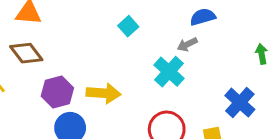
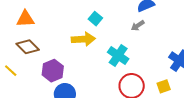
cyan cross: (169, 72) -> (118, 56), moved
yellow arrow: (104, 93) -> (83, 39), moved

